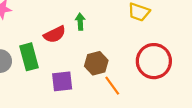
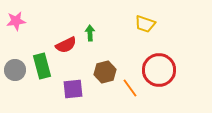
orange line: (112, 86) -> (130, 88), moved

